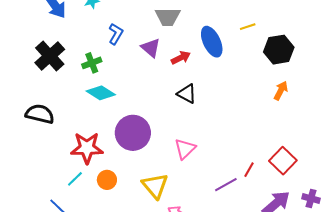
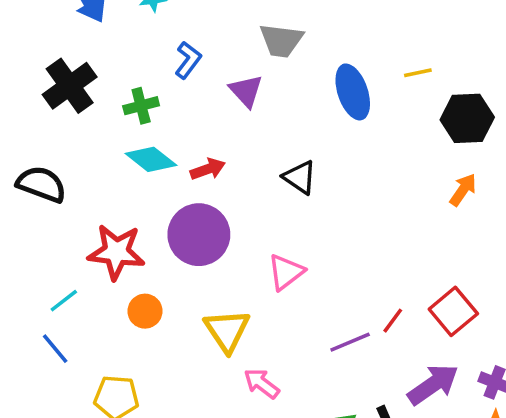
red arrow: (181, 58) -> (208, 169), moved
cyan line: (75, 179) -> (64, 301), moved

